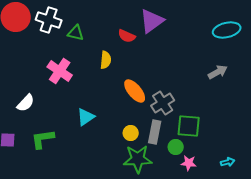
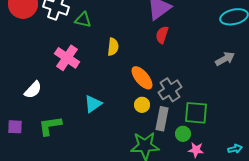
red semicircle: (127, 36) -> (162, 35), moved, turned 84
yellow circle: (131, 133) -> (142, 105), moved

